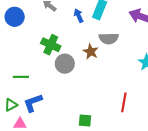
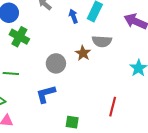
green cross: (51, 45) -> (19, 37), moved
blue L-shape: (33, 103) -> (46, 94), moved

